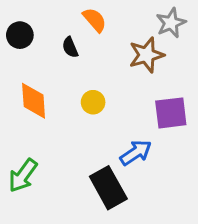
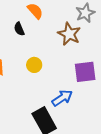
brown star: (146, 55) -> (69, 34), turned -30

